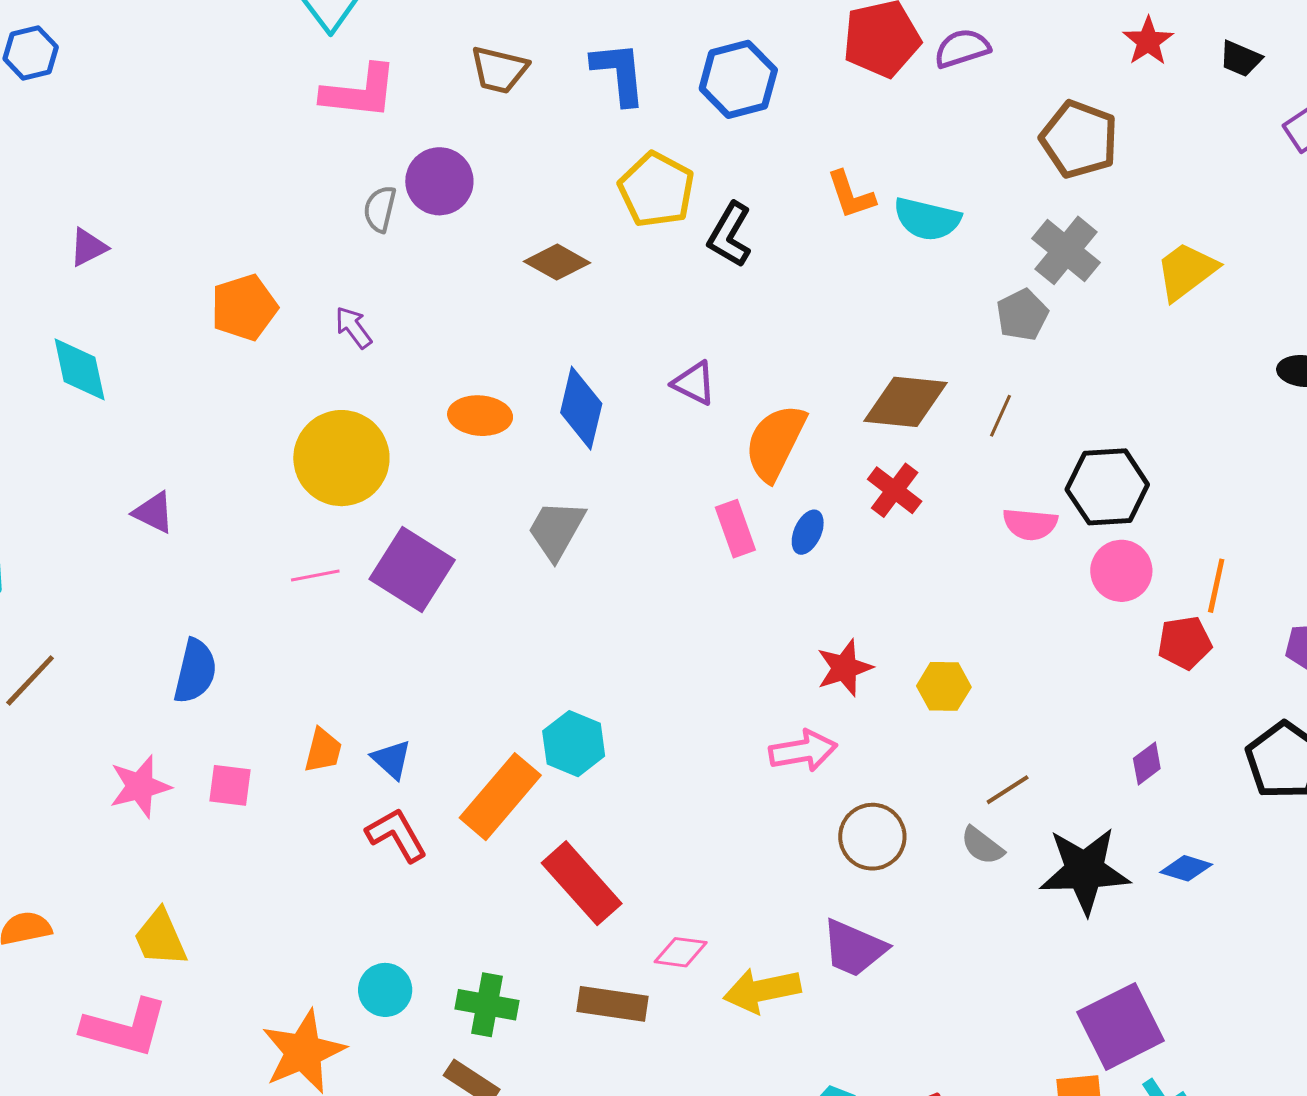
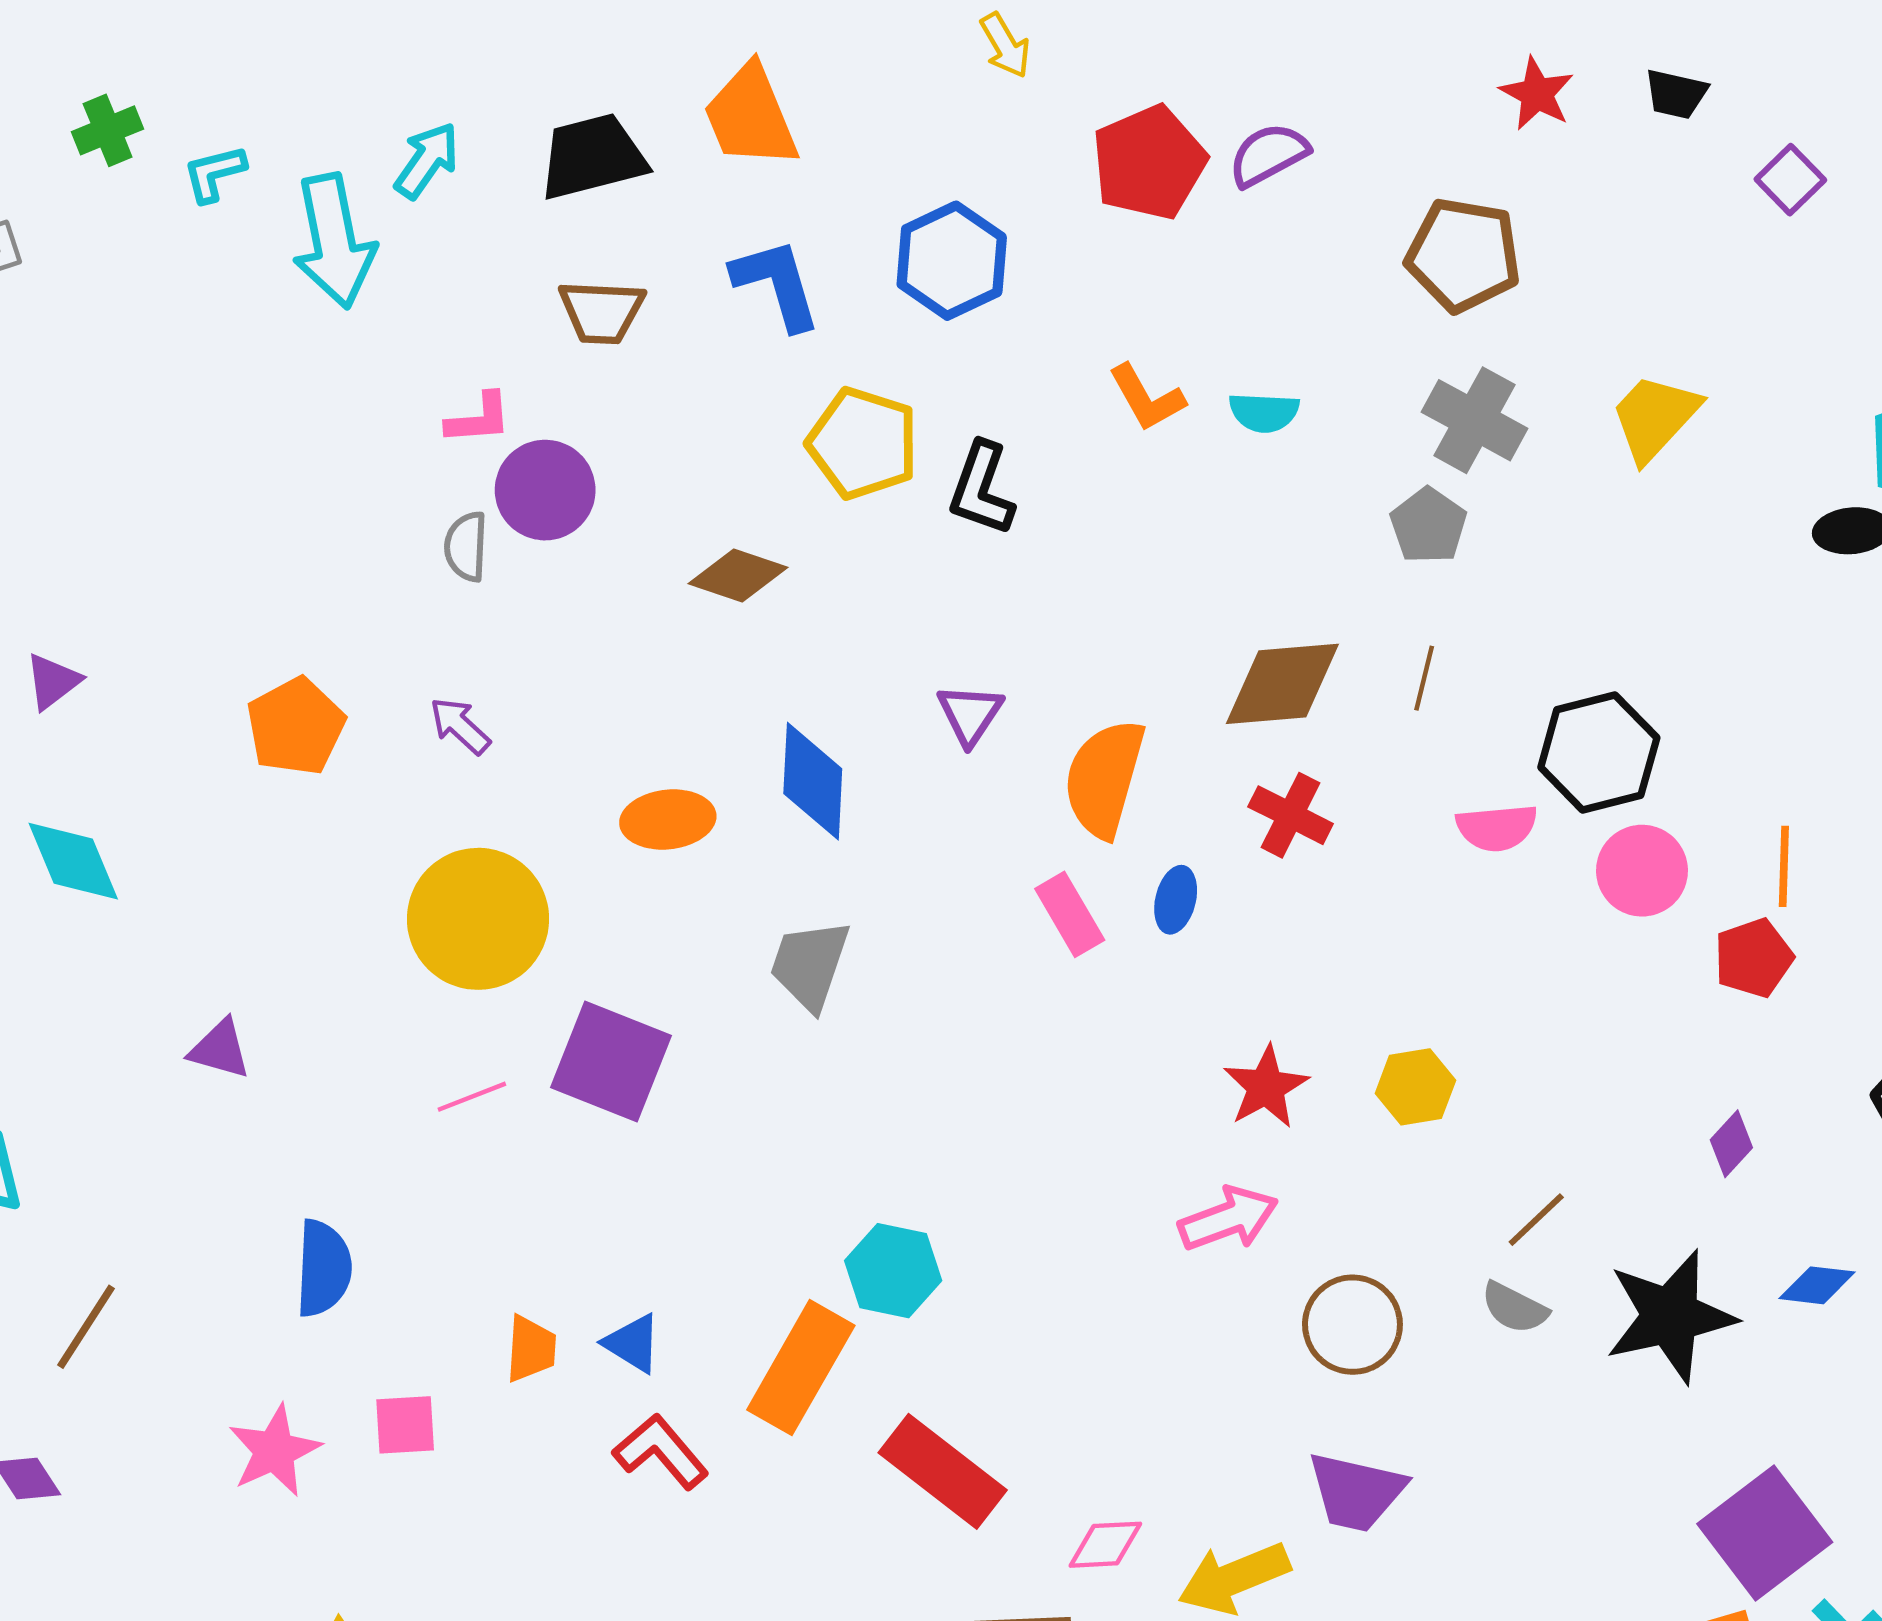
pink L-shape: (360, 92) -> (479, 419), moved, size x0.6
cyan semicircle: (927, 219) -> (1264, 412), size x0.7
purple triangle: (694, 383) -> (970, 714), turned 48

